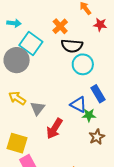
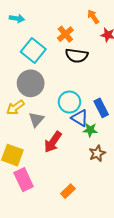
cyan arrow: (14, 23) -> (17, 18), moved
gray circle: (17, 60) -> (31, 83), moved
cyan circle: (83, 64) -> (69, 102), moved
yellow arrow: (17, 98) -> (15, 107), turned -72

